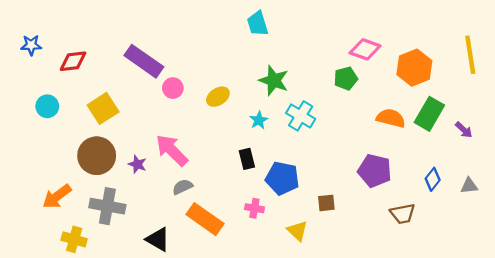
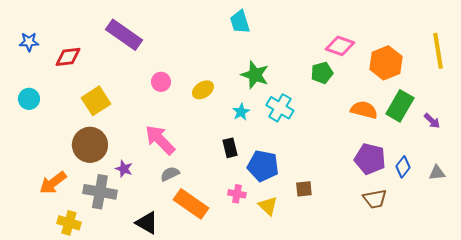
purple rectangle: (144, 61) -> (124, 35), moved
cyan circle: (47, 106) -> (29, 99), moved
purple star: (137, 164) -> (124, 169), moved
purple pentagon: (375, 171) -> (370, 159), moved
yellow triangle: (297, 231) -> (268, 206), moved

